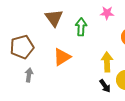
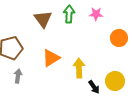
green arrow: (81, 27) -> (69, 14), moved
yellow arrow: (107, 62) -> (79, 68), moved

